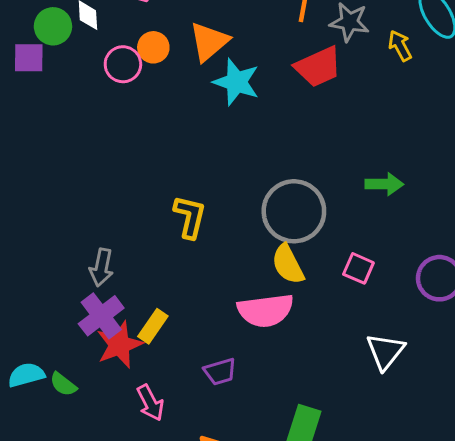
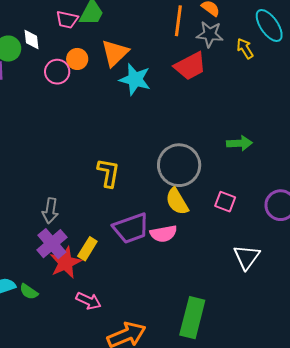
pink semicircle: (265, 310) -> (164, 234), size x0.7
purple trapezoid: (220, 372) -> (131, 228), moved, size x1.6
pink arrow: (150, 403) -> (89, 301), turned -35

